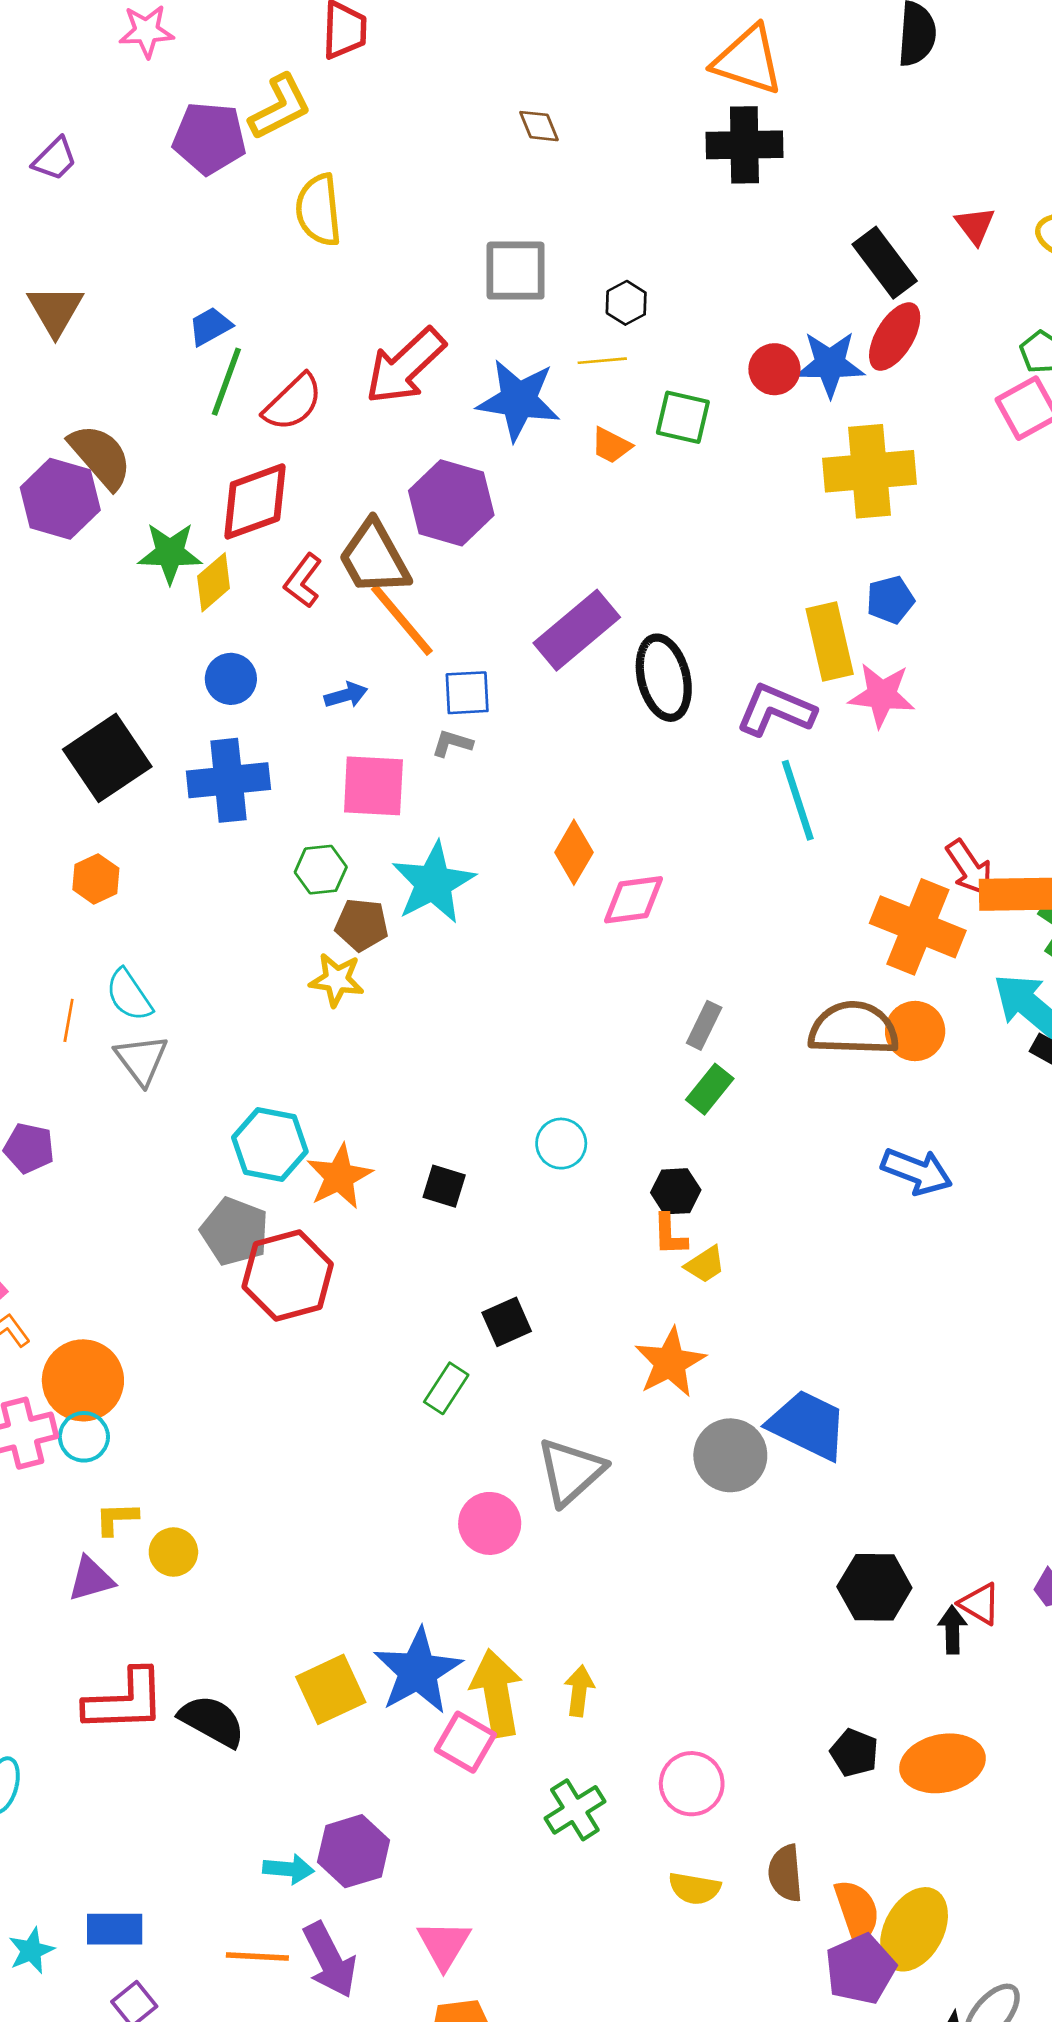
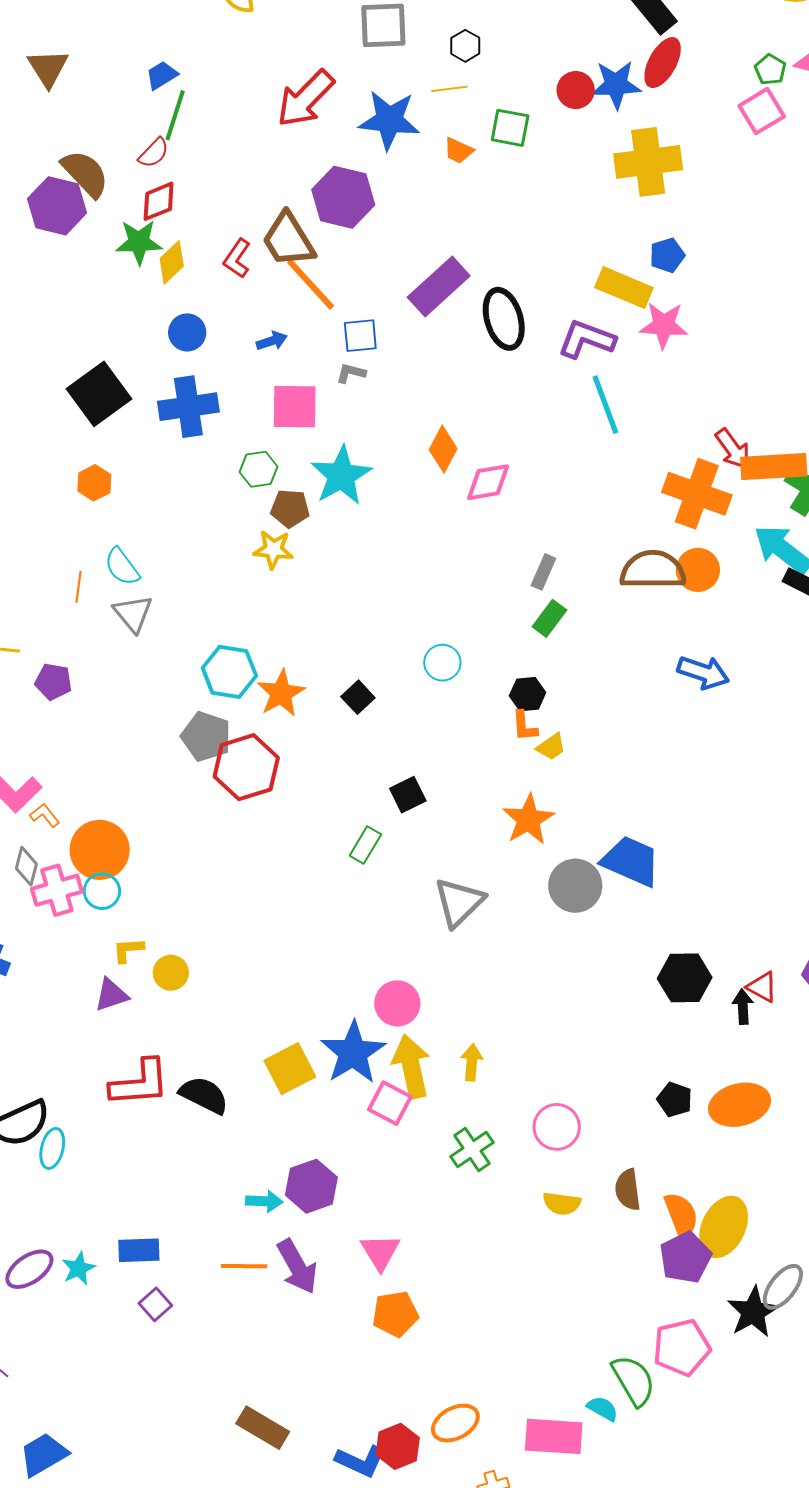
red semicircle: (293, 402) -> (154, 153), moved, size x0.7
red diamond: (255, 501) -> (159, 201), moved, size x0.7
yellow rectangle: (830, 642) -> (624, 288), turned -52
black square: (444, 1186) -> (358, 697), turned 32
pink circle: (490, 1523) -> (397, 1003), moved

